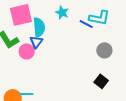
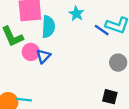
blue triangle: (36, 42) -> (43, 56), moved
black square: (101, 81) -> (110, 97), turned -32

